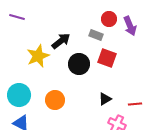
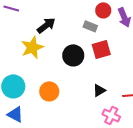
black arrow: (61, 41) -> (46, 25), moved
red square: (107, 58) -> (101, 49), turned -36

